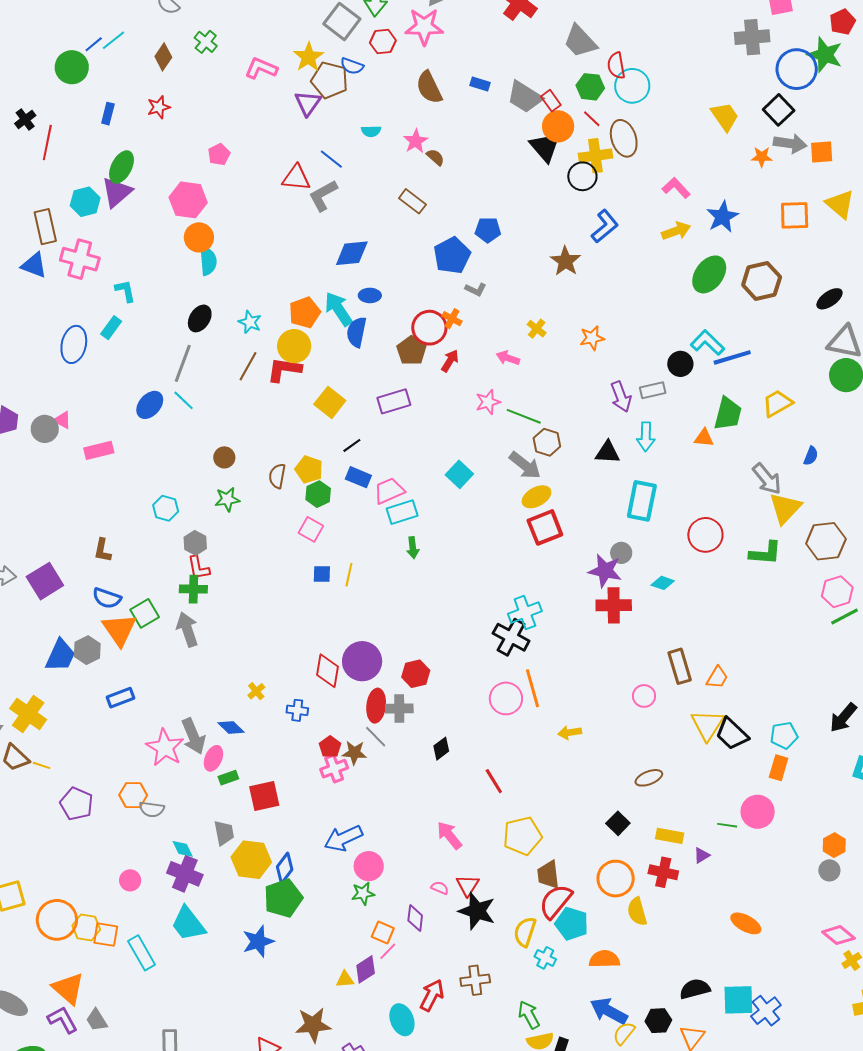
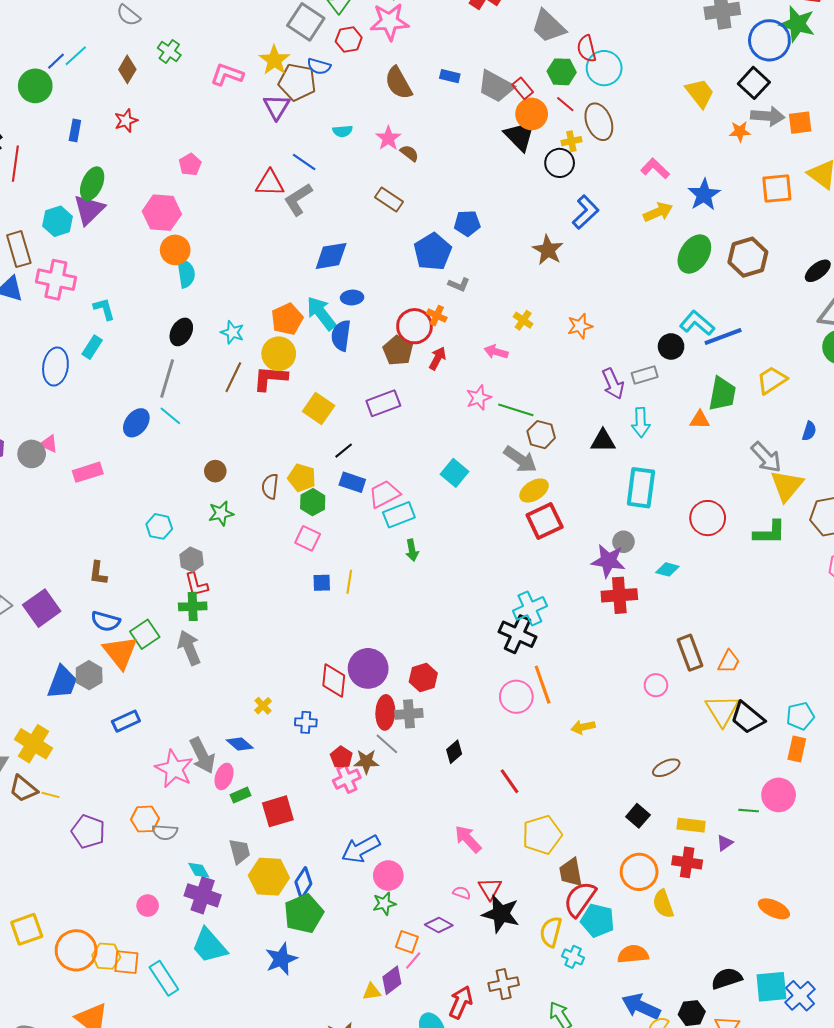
yellow cross: (595, 156) -> (571, 141), size x0.6
purple diamond: (415, 918) -> (439, 925), turned -64

